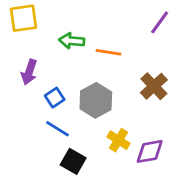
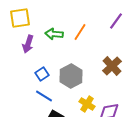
orange line: (109, 52) -> (80, 32), moved, turned -66
purple arrow: (29, 72) -> (28, 44), moved

